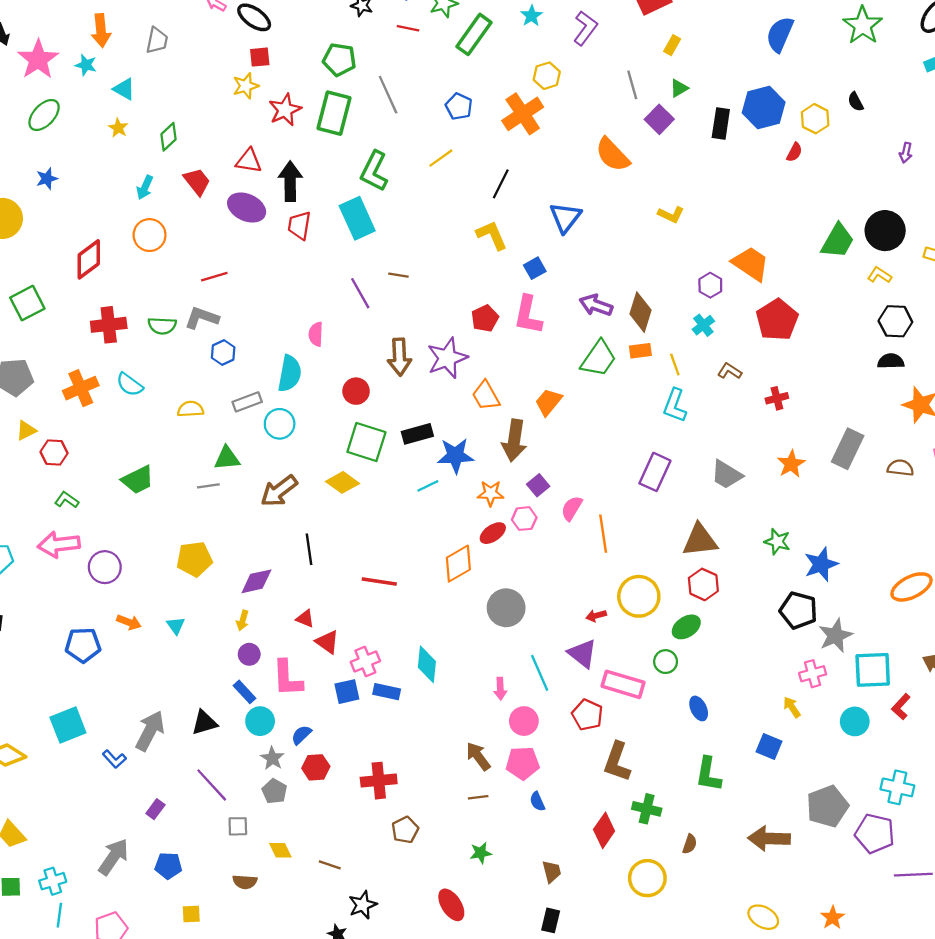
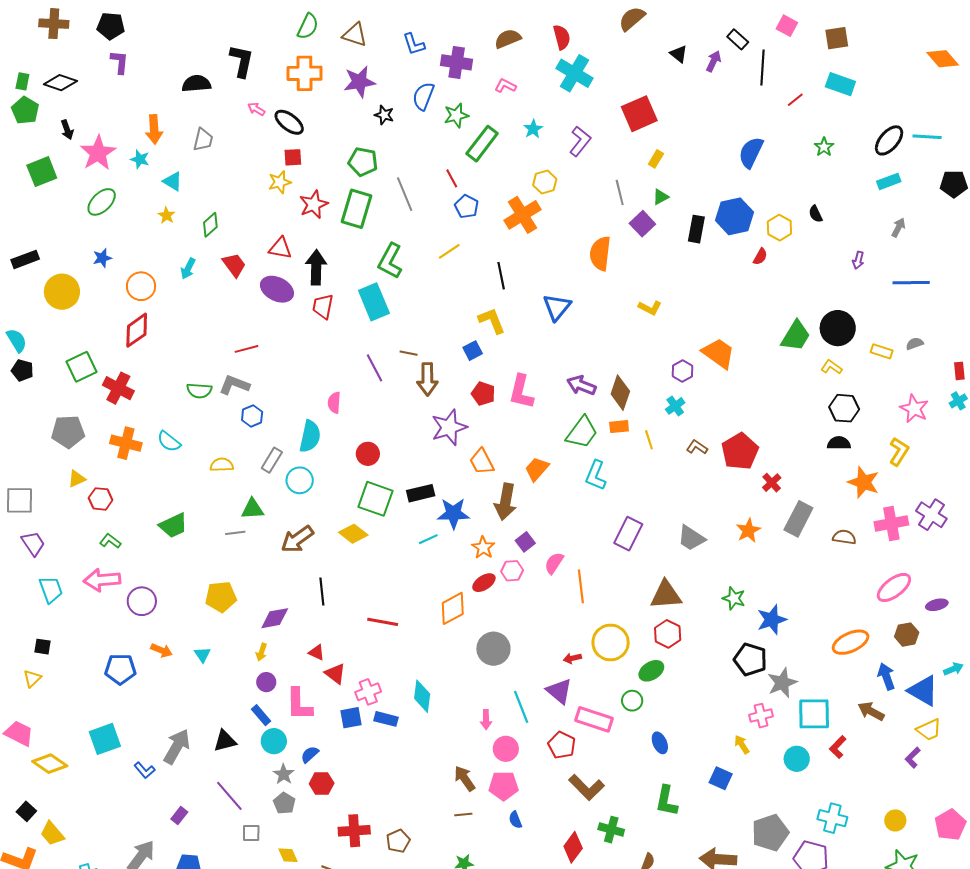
green star: (863, 25) -> (824, 147), size x0.6
red line: (408, 28) -> (452, 178), moved, turned 48
orange semicircle: (612, 155) -> (600, 253), turned 48
black line: (501, 184) -> (501, 276), turned -40
orange circle: (150, 235) -> (141, 286), moved
blue square: (535, 268) -> (473, 351), moved
red pentagon: (485, 318) -> (483, 394), turned -30
red pentagon: (777, 320) -> (740, 451), moved
red cross: (109, 325) -> (118, 388), moved, turned 32
brown arrow: (399, 357) -> (427, 379), moved
orange cross: (81, 388) -> (126, 443), turned 36
red cross: (777, 398) -> (772, 483), moved, turned -30
gray rectangle: (247, 402) -> (272, 460), turned -40
cyan L-shape: (675, 406) -> (596, 475), moved
orange star: (491, 493) -> (483, 548), turned 30
brown L-shape: (617, 762) -> (587, 787), turned -66
red cross: (379, 781) -> (354, 831), moved

